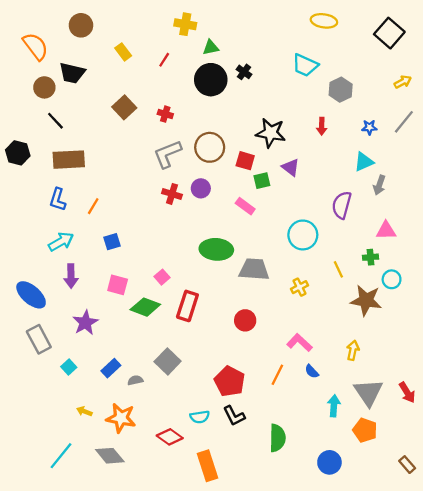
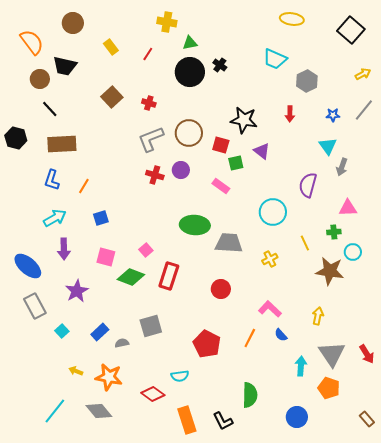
cyan triangle: (364, 162) -> (328, 146), turned -42
gray square: (168, 361) -> (151, 326), turned 30
black L-shape: (234, 416) -> (223, 421), moved

